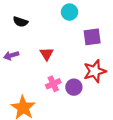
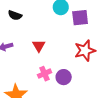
purple square: (92, 37) -> (80, 18), moved
red star: (95, 71) -> (85, 51), moved

